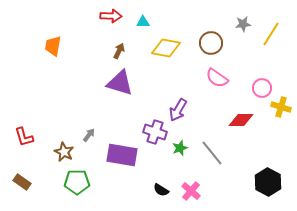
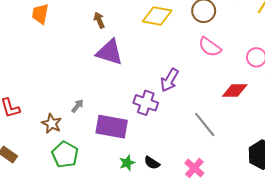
brown arrow: (119, 51) -> (99, 20), moved, turned -49
green star: (180, 148) -> (127, 163), moved
green pentagon: (77, 182) -> (65, 155), turned 30
pink cross: (191, 191) -> (194, 168), moved

